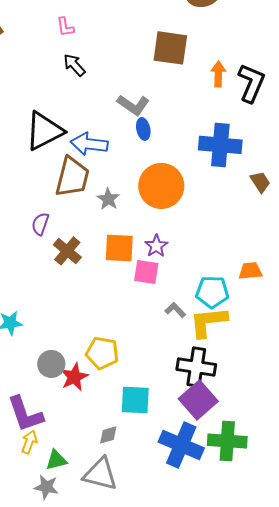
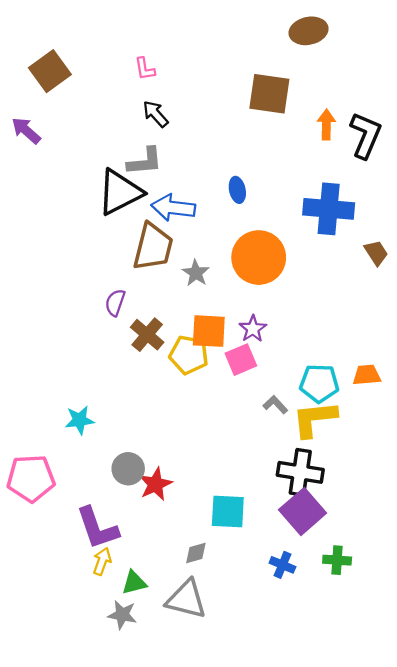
gray L-shape: (133, 105) -> (145, 161), moved, turned -40
orange trapezoid: (250, 271) -> (367, 375), moved
pink square: (146, 272) -> (241, 360), turned -32
yellow pentagon: (102, 353) -> (189, 355), moved
green cross: (227, 441) -> (337, 560), size x0.6
blue cross: (181, 445) -> (282, 565), size x0.5

